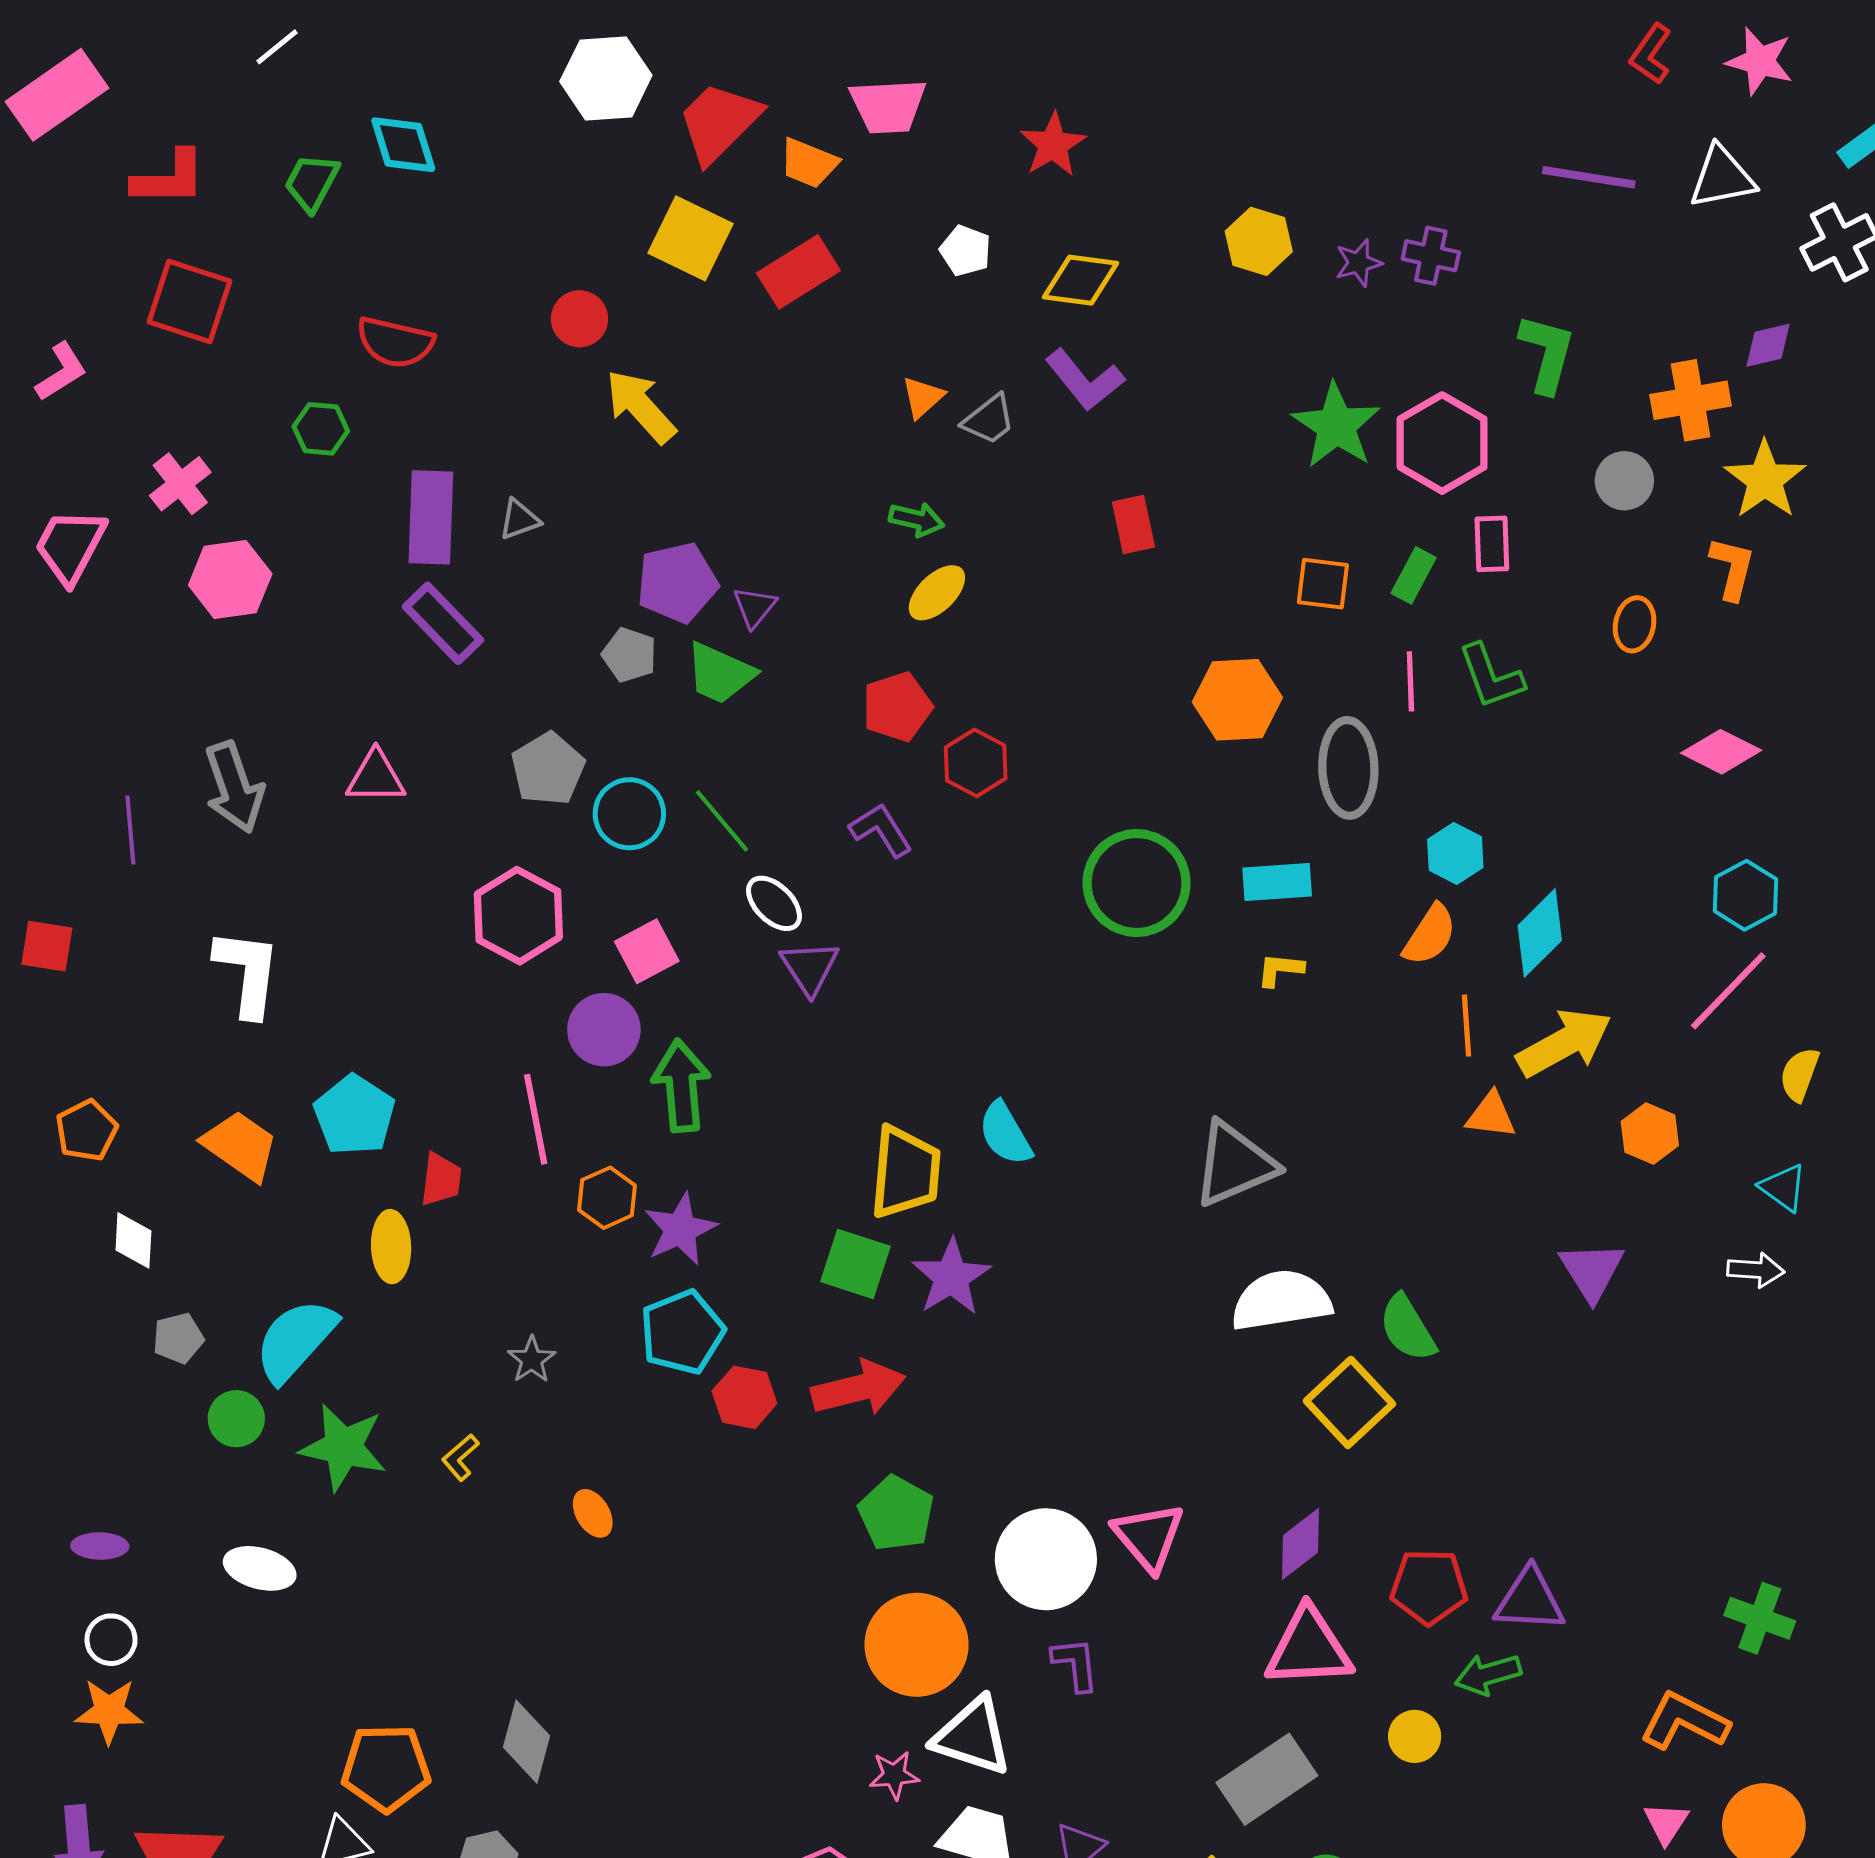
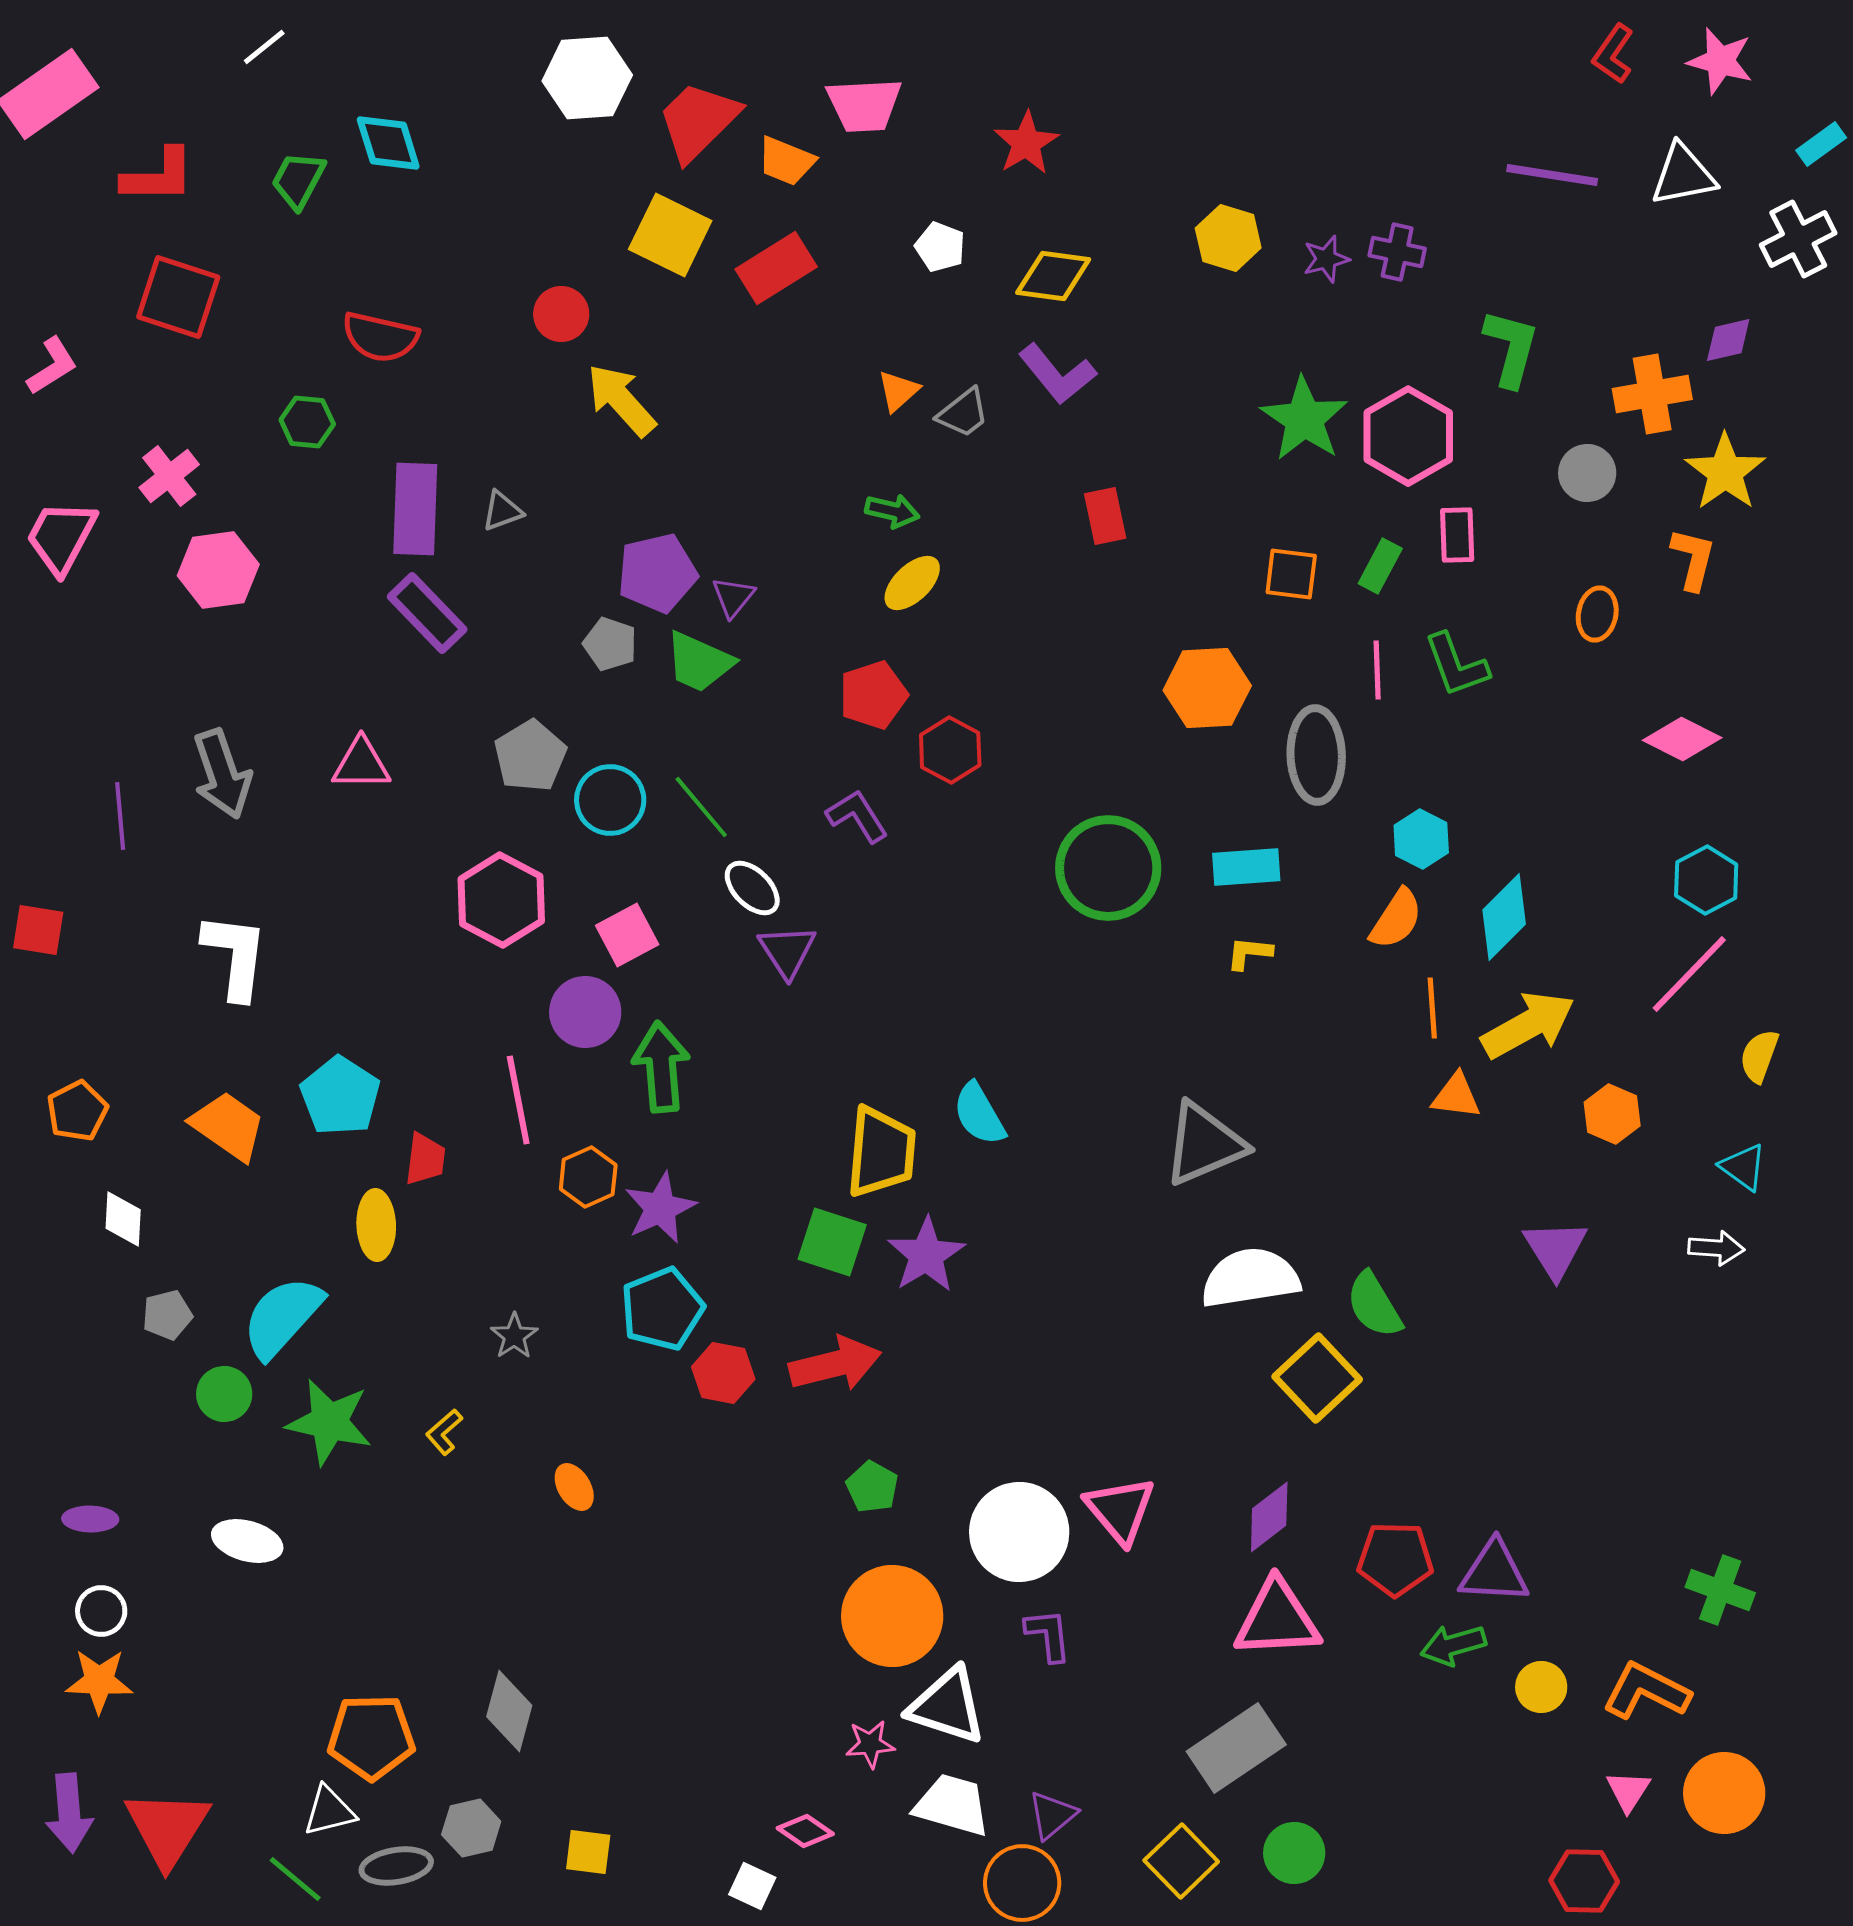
green pentagon: (896, 1513) -> (872, 1487), size x0.7
yellow circle: (1415, 1736) -> (1541, 1687), moved

